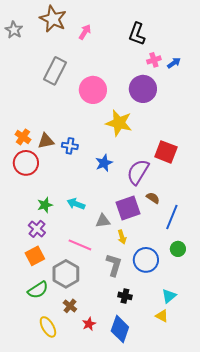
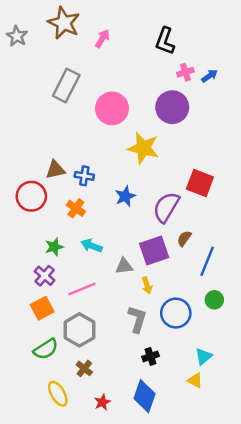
orange cross: (23, 137) -> (76, 208), moved
brown semicircle: (153, 198) -> (184, 238), turned -88
pink line: (80, 245) -> (82, 289), moved, turned -45
black cross: (125, 296) -> (151, 356), turned -32
red star: (89, 324) -> (102, 402), moved

